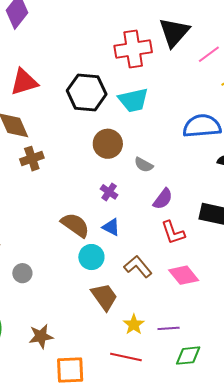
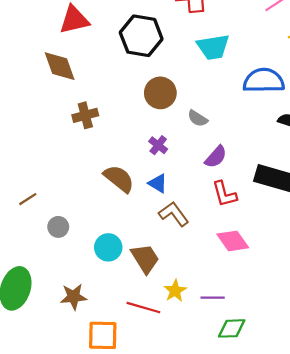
cyan trapezoid: (133, 100) -> (213, 47), moved
brown cross: (32, 159) -> (85, 115), moved
cyan circle: (91, 257) -> (108, 247), moved
brown L-shape: (138, 267) -> (174, 214), moved
red line: (126, 357) -> (143, 308), moved

